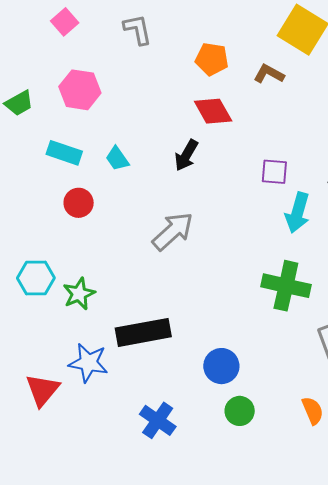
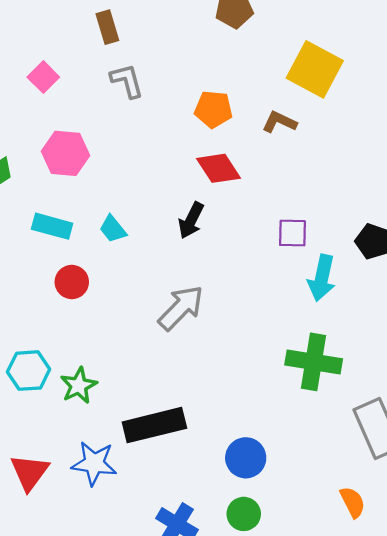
red triangle: (43, 390) -> (30, 472), moved
green circle: (240, 411) -> (244, 514), moved

